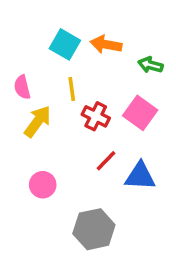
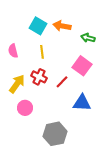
red cross: (96, 116) -> (39, 77), moved
yellow arrow: (38, 121) -> (17, 84), moved
red line: (106, 161) -> (62, 82), moved

